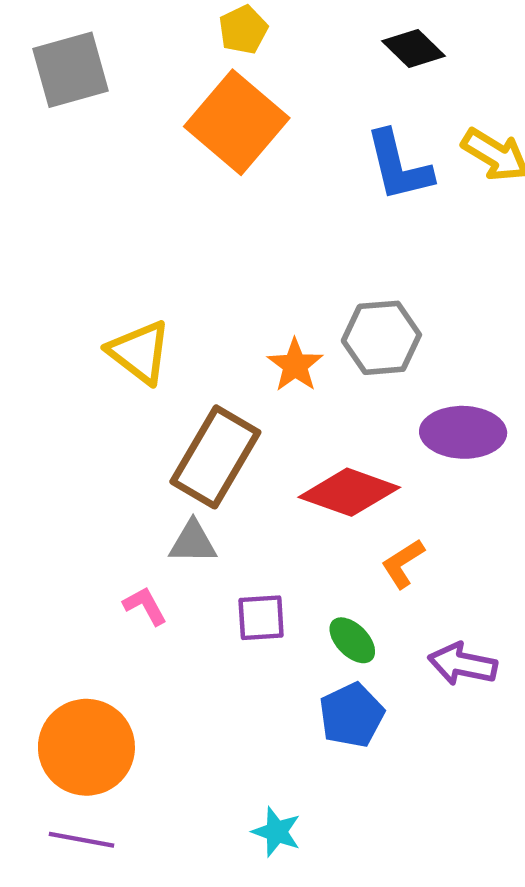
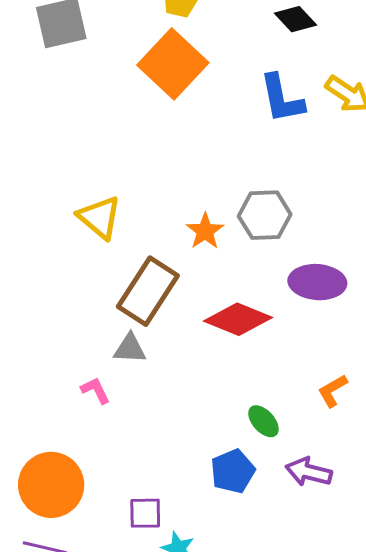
orange L-shape: (403, 563) -> (333, 391), moved
purple square: (261, 618) -> (145, 513), moved
green ellipse: (352, 640) -> (263, 421), moved
purple arrow: (463, 664) -> (309, 472), moved

